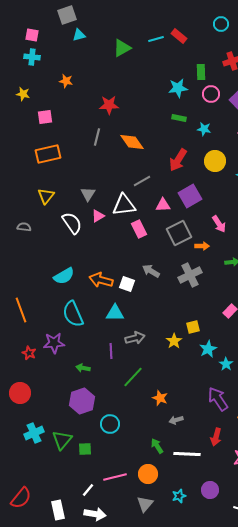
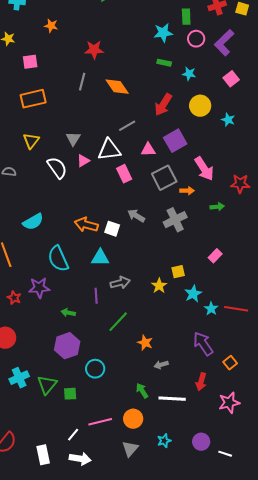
pink arrow: (219, 224) -> (204, 169), size x1.4
cyan semicircle: (64, 276) -> (33, 222), moved
purple circle: (210, 490) -> (201, 442), moved

